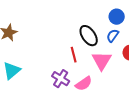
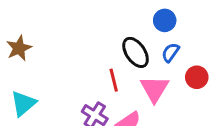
blue circle: (117, 17) -> (165, 20), moved

